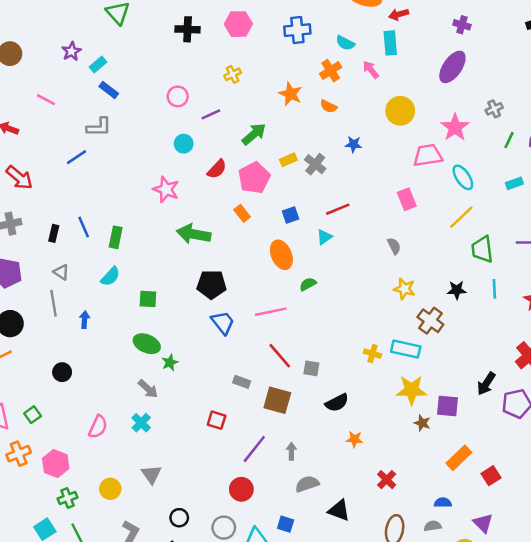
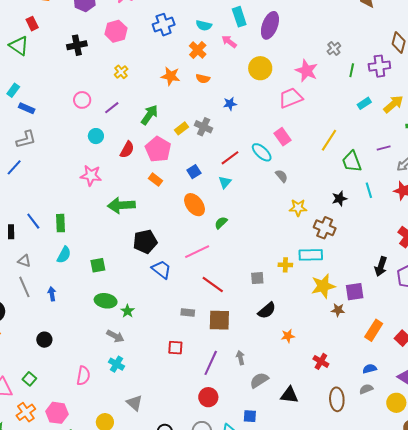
purple ellipse: (452, 67) -> (270, 25), moved
cyan ellipse: (463, 177) -> (262, 152), moved
gray square: (311, 368) -> (257, 278), moved

